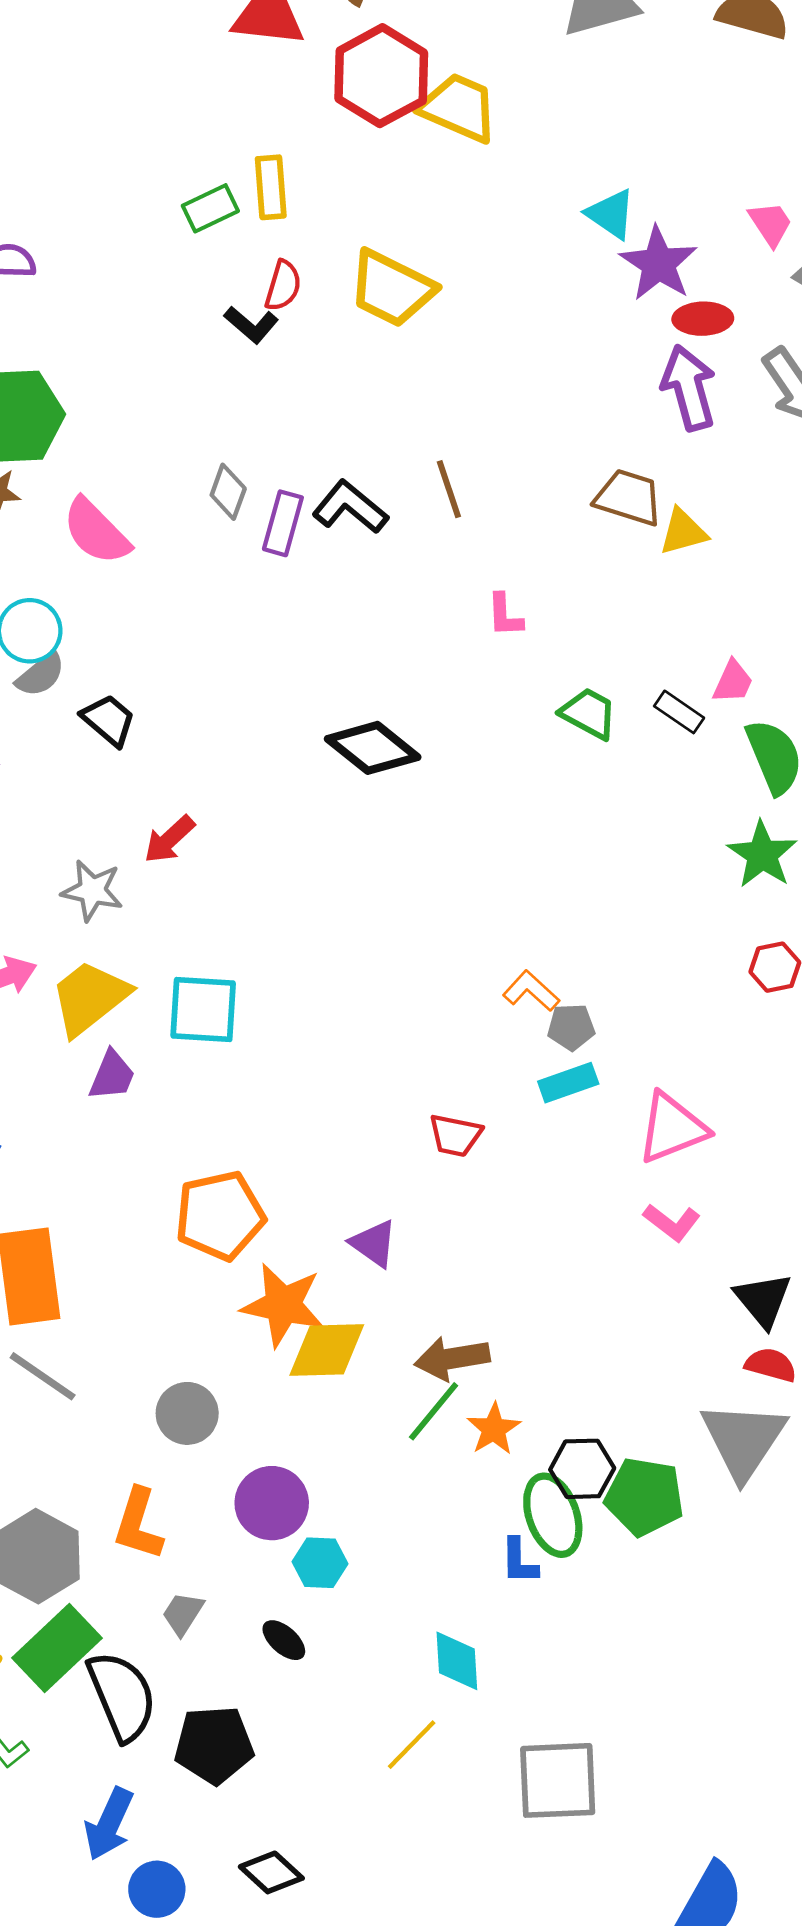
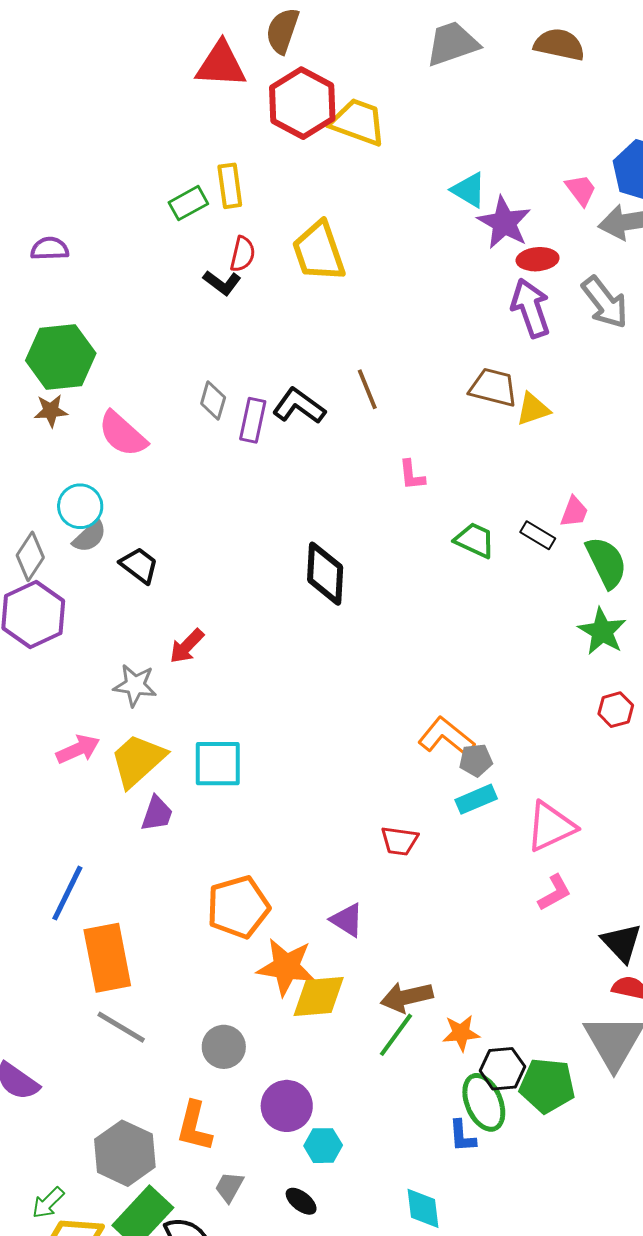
yellow trapezoid: (392, 288) -> (319, 251), turned 48
black diamond: (373, 748) -> (325, 574), turned 58
orange L-shape: (531, 991) -> (446, 737), size x1.4
pink L-shape: (672, 1222) -> (555, 893), turned -63
orange star: (494, 1429) -> (461, 1033), moved, turned 30

